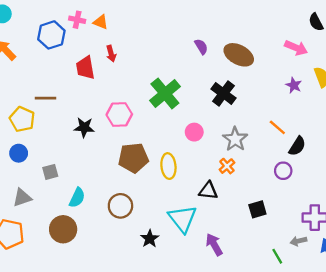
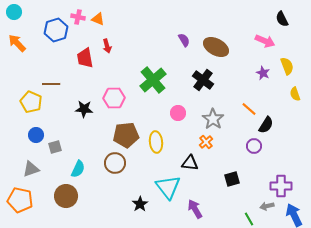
blue circle: (19, 153) -> (36, 135), moved
brown circle: (120, 206) -> (115, 163), moved

